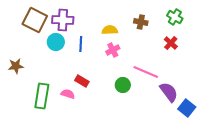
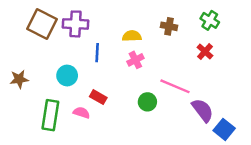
cyan circle: (56, 42) -> (67, 75), moved

